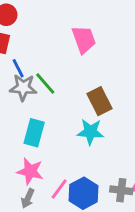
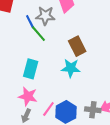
blue line: (18, 68) -> (30, 22), moved
gray star: (23, 88) -> (45, 16), moved

